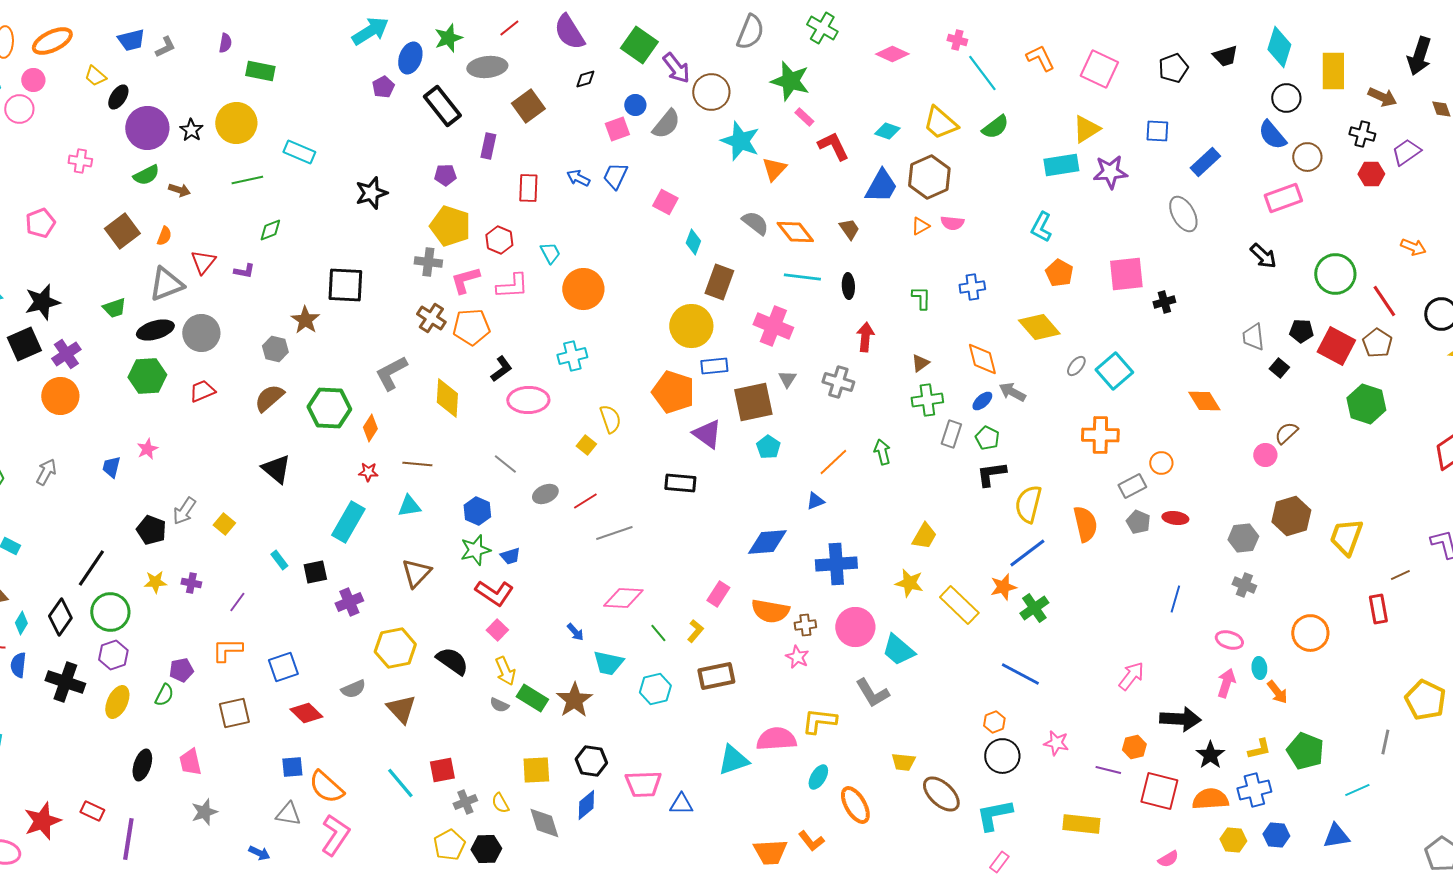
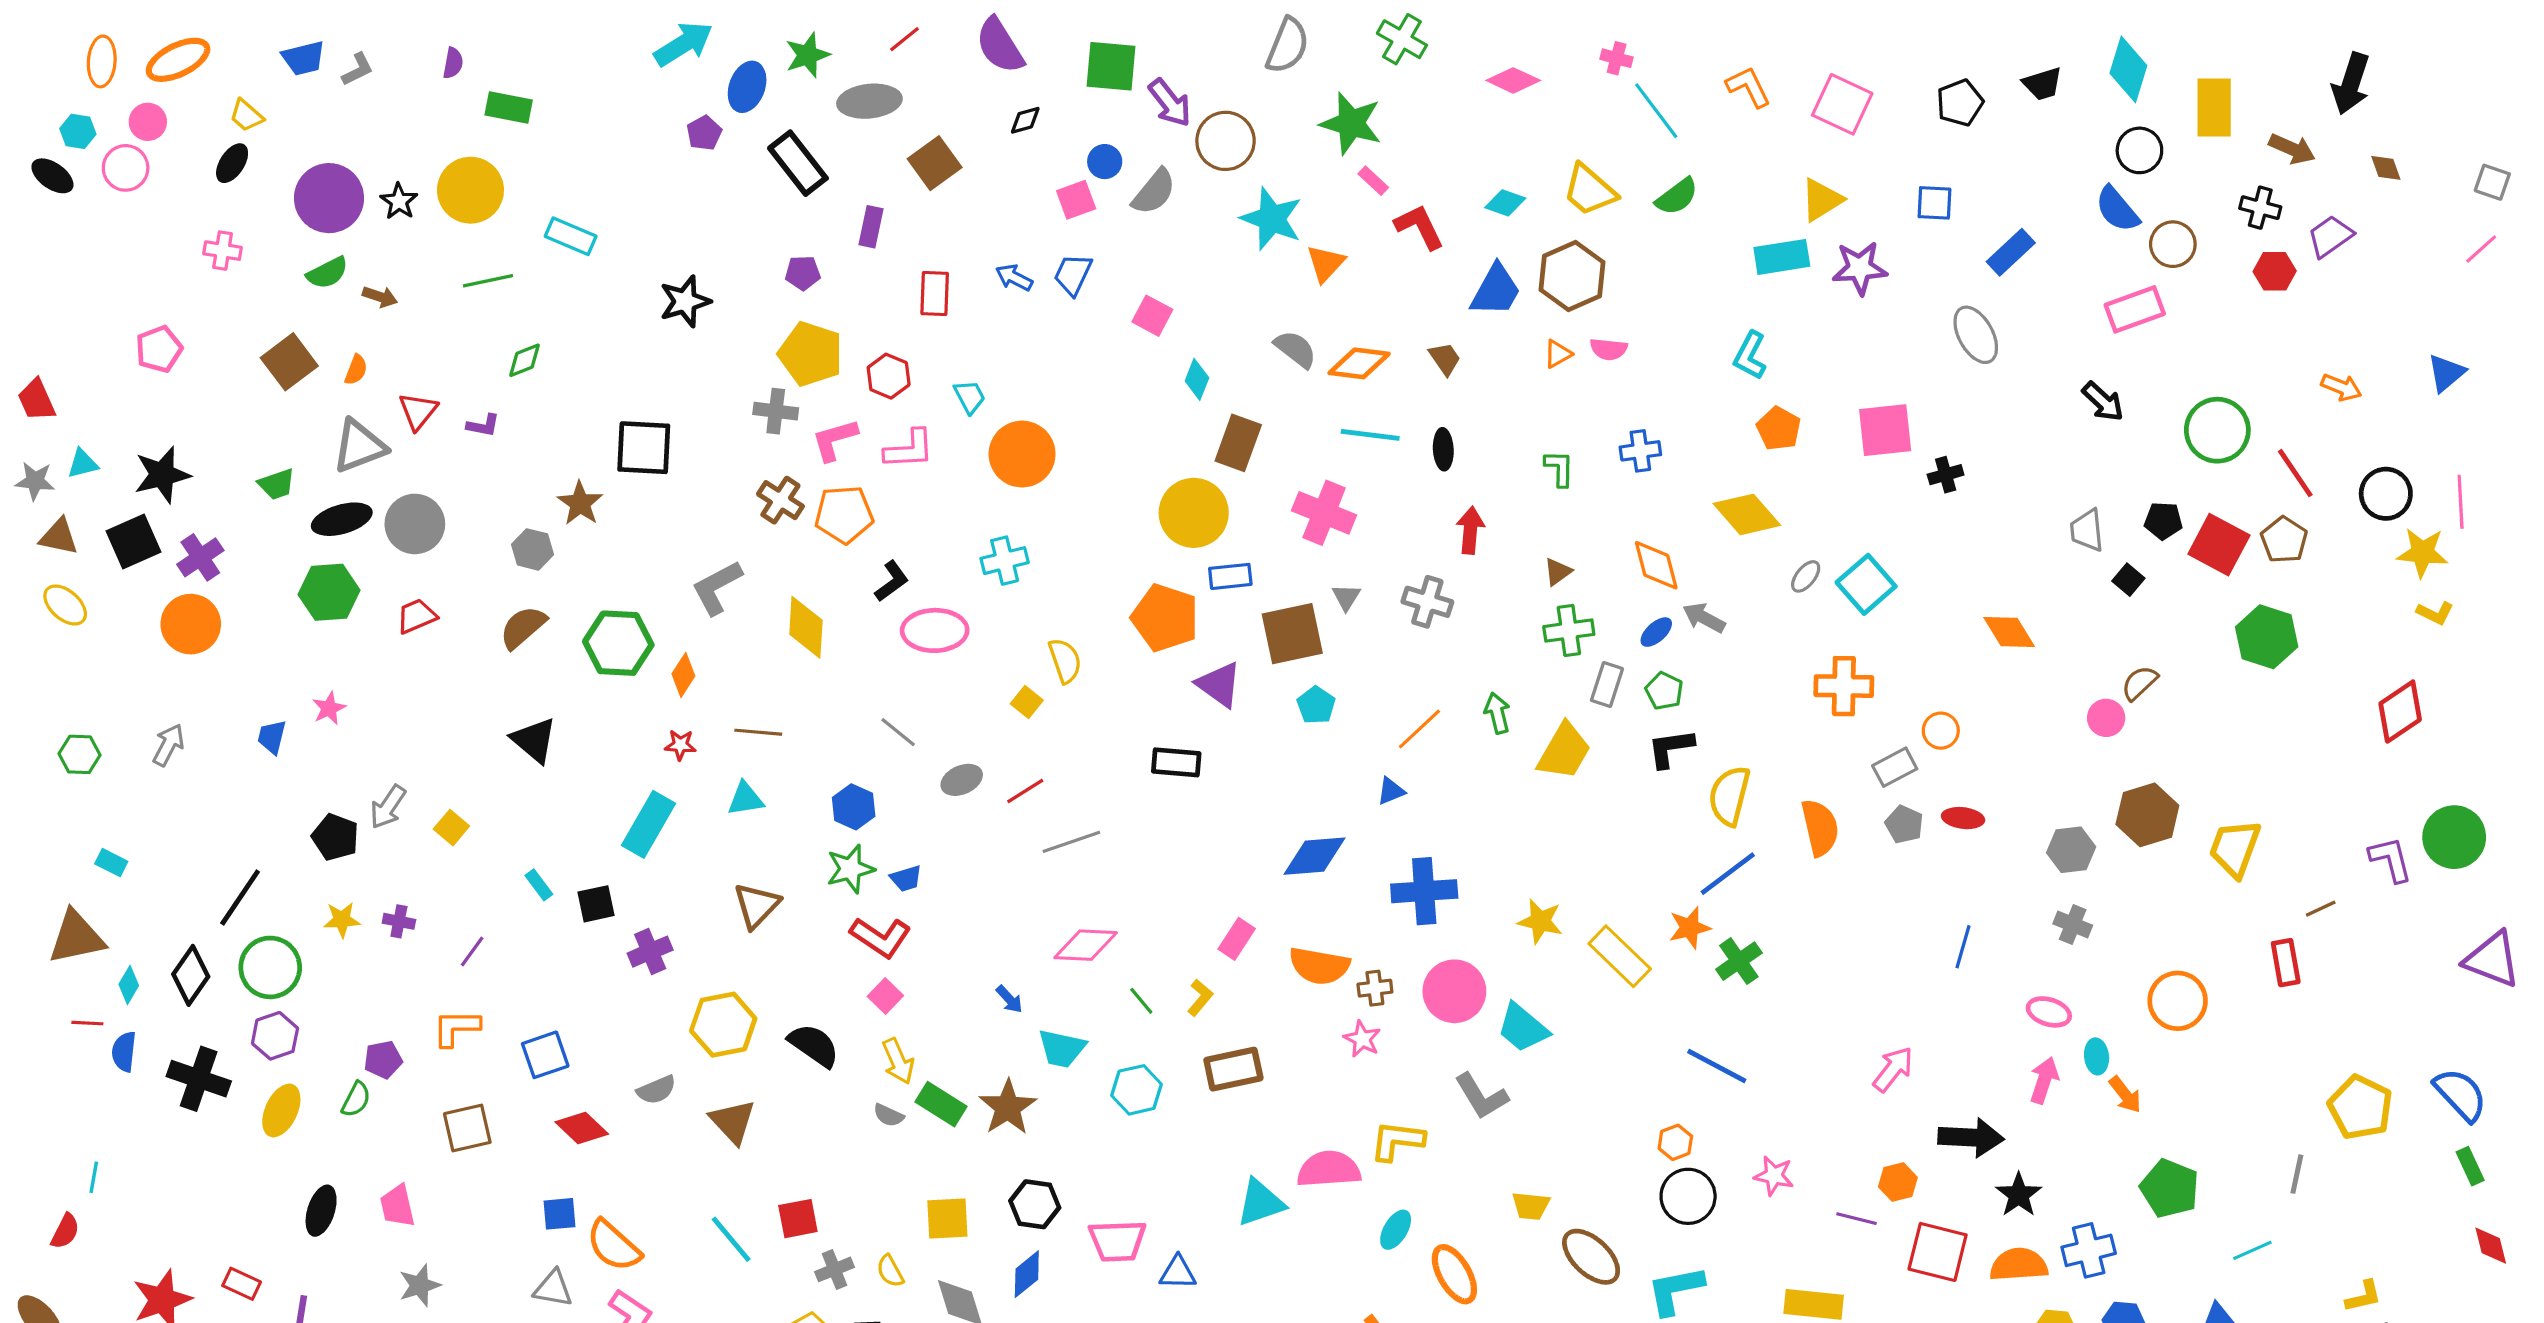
green square: (639, 45) -> (1111, 66), turned -30
black ellipse: (118, 97) -> (232, 163), moved
orange diamond: (795, 232) -> (1359, 363), turned -45
yellow trapezoid: (924, 536) -> (1564, 751), moved, size x1.4
yellow L-shape: (1259, 749) -> (2364, 1296), moved

